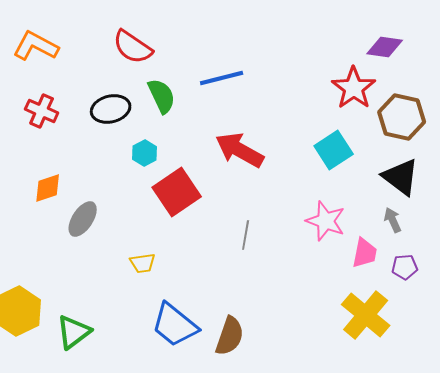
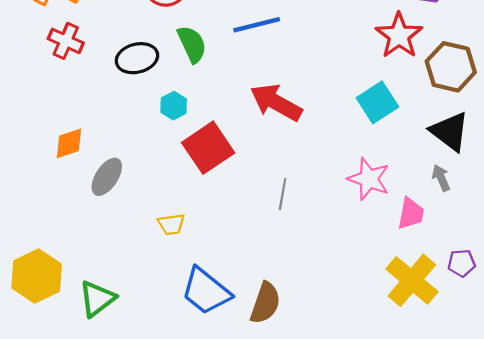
red cross: (42, 111) -> (66, 41), moved
purple pentagon: (405, 267) -> (462, 263), moved

